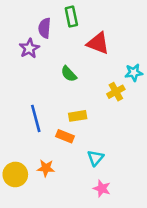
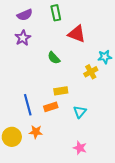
purple semicircle: (45, 28) -> (25, 15), moved, turned -119
blue line: (36, 118) -> (28, 105), moved
orange rectangle: (65, 136) -> (51, 107), turned -40
cyan triangle: (96, 158) -> (80, 112), moved

